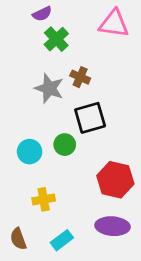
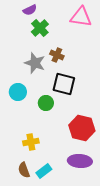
black square: (90, 118) -> (64, 84), turned 30
cyan circle: (30, 152) -> (18, 92), moved
brown semicircle: (18, 239) -> (24, 170), moved

